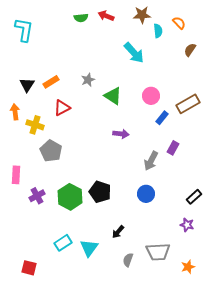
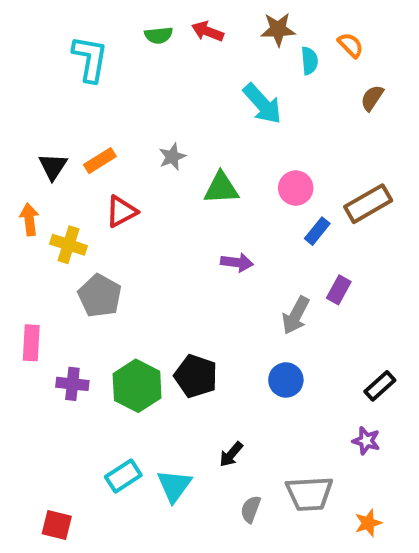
cyan L-shape: (24, 30) -> (90, 59), moved
green triangle: (113, 96) -> (221, 188), turned -36
purple cross: (37, 196) -> (72, 384), turned 35

